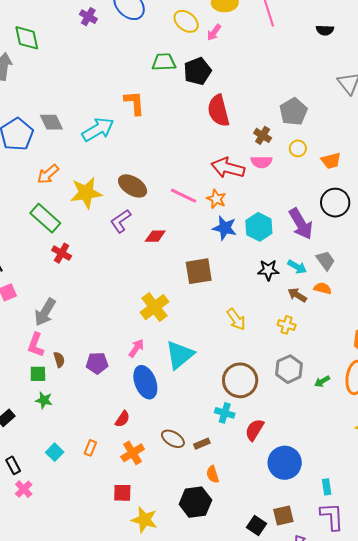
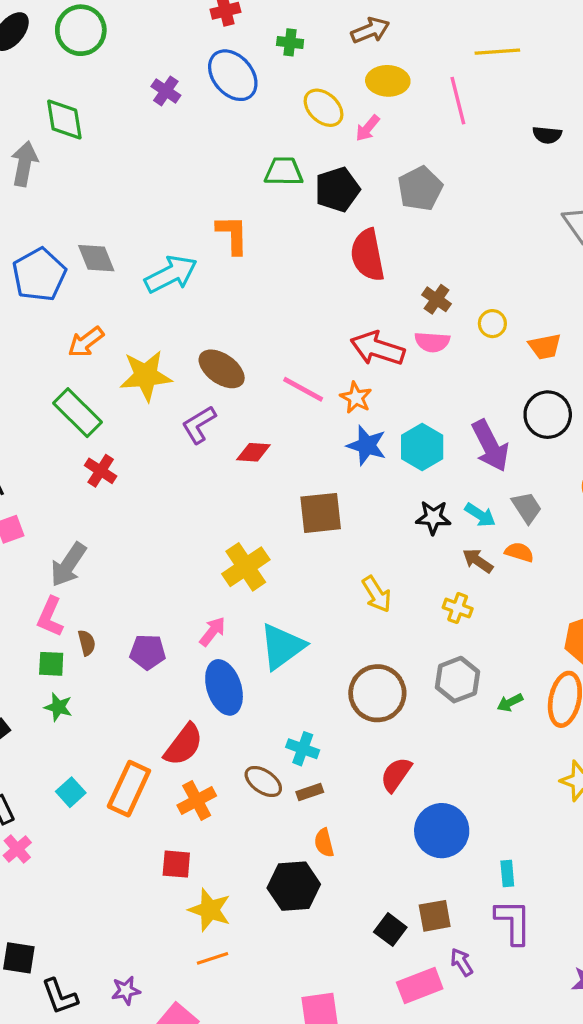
gray pentagon: (293, 112) -> (420, 189), moved
cyan cross: (225, 413) -> (303, 749), moved
red semicircle: (122, 419) -> (184, 745), size x1.6
orange rectangle: (90, 448) -> (129, 789), size x2.0

